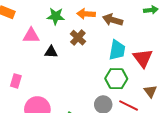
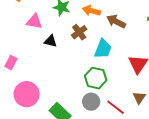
cyan trapezoid: (117, 50) -> (103, 49), moved
green hexagon: (116, 79) -> (96, 78), moved

